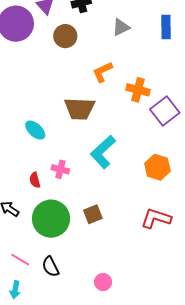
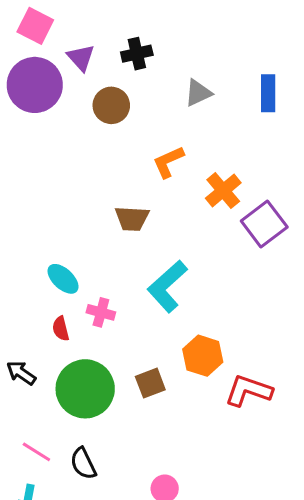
orange cross: (138, 90) -> (223, 191), turned 35
brown trapezoid: (80, 109) -> (132, 219), size x0.7
cyan ellipse: (35, 130) -> (63, 279), moved
orange hexagon: (157, 167) -> (203, 356), moved

